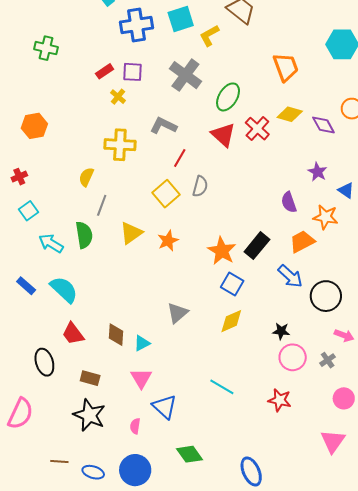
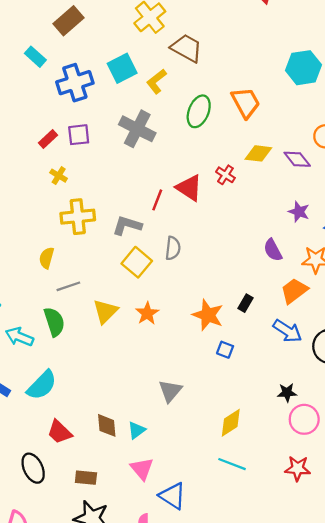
yellow cross: (118, 97) -> (59, 176), moved
green ellipse: (228, 97) -> (199, 111), moved
gray L-shape: (163, 126) -> (127, 225), moved
red cross: (257, 129) -> (225, 175), size x0.7
red line: (180, 158) -> (157, 200), moved
gray line: (102, 205) -> (68, 286), turned 60
black rectangle: (257, 246) -> (245, 303), size x0.6
blue square: (232, 284) -> (225, 350), size x0.7
cyan semicircle: (64, 290) -> (42, 385), turned 100
yellow diamond: (231, 321) -> (231, 423), moved

